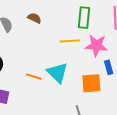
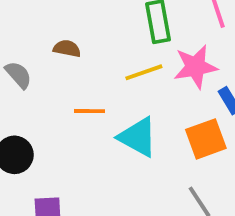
orange line: (34, 77) -> (90, 111), moved

